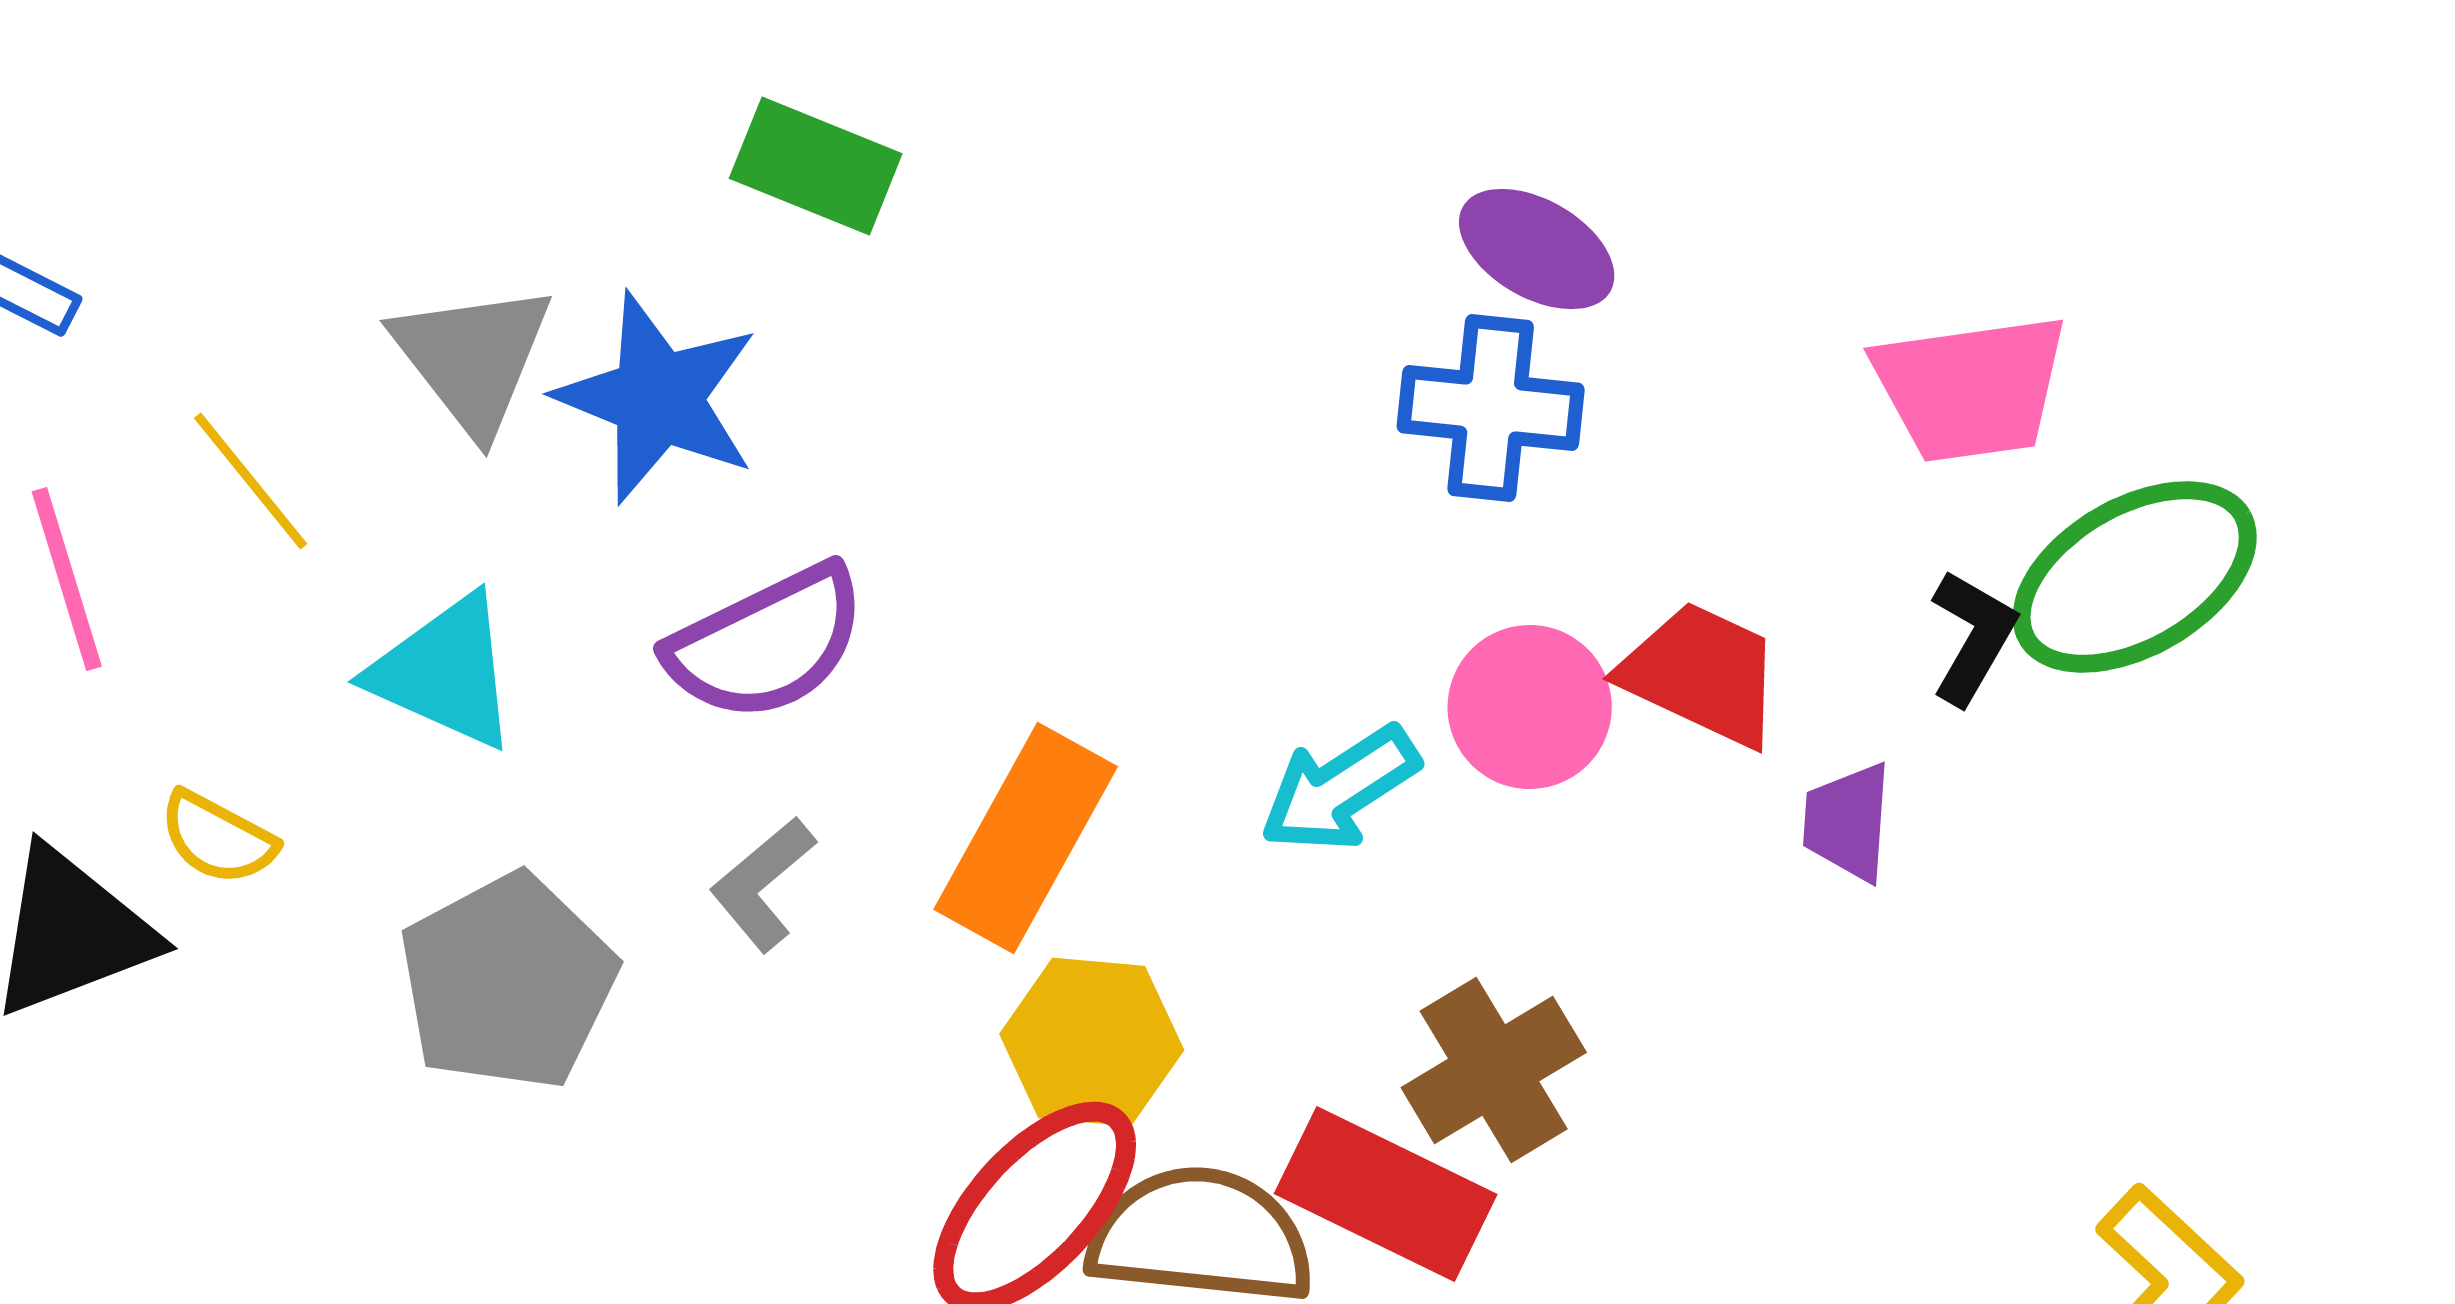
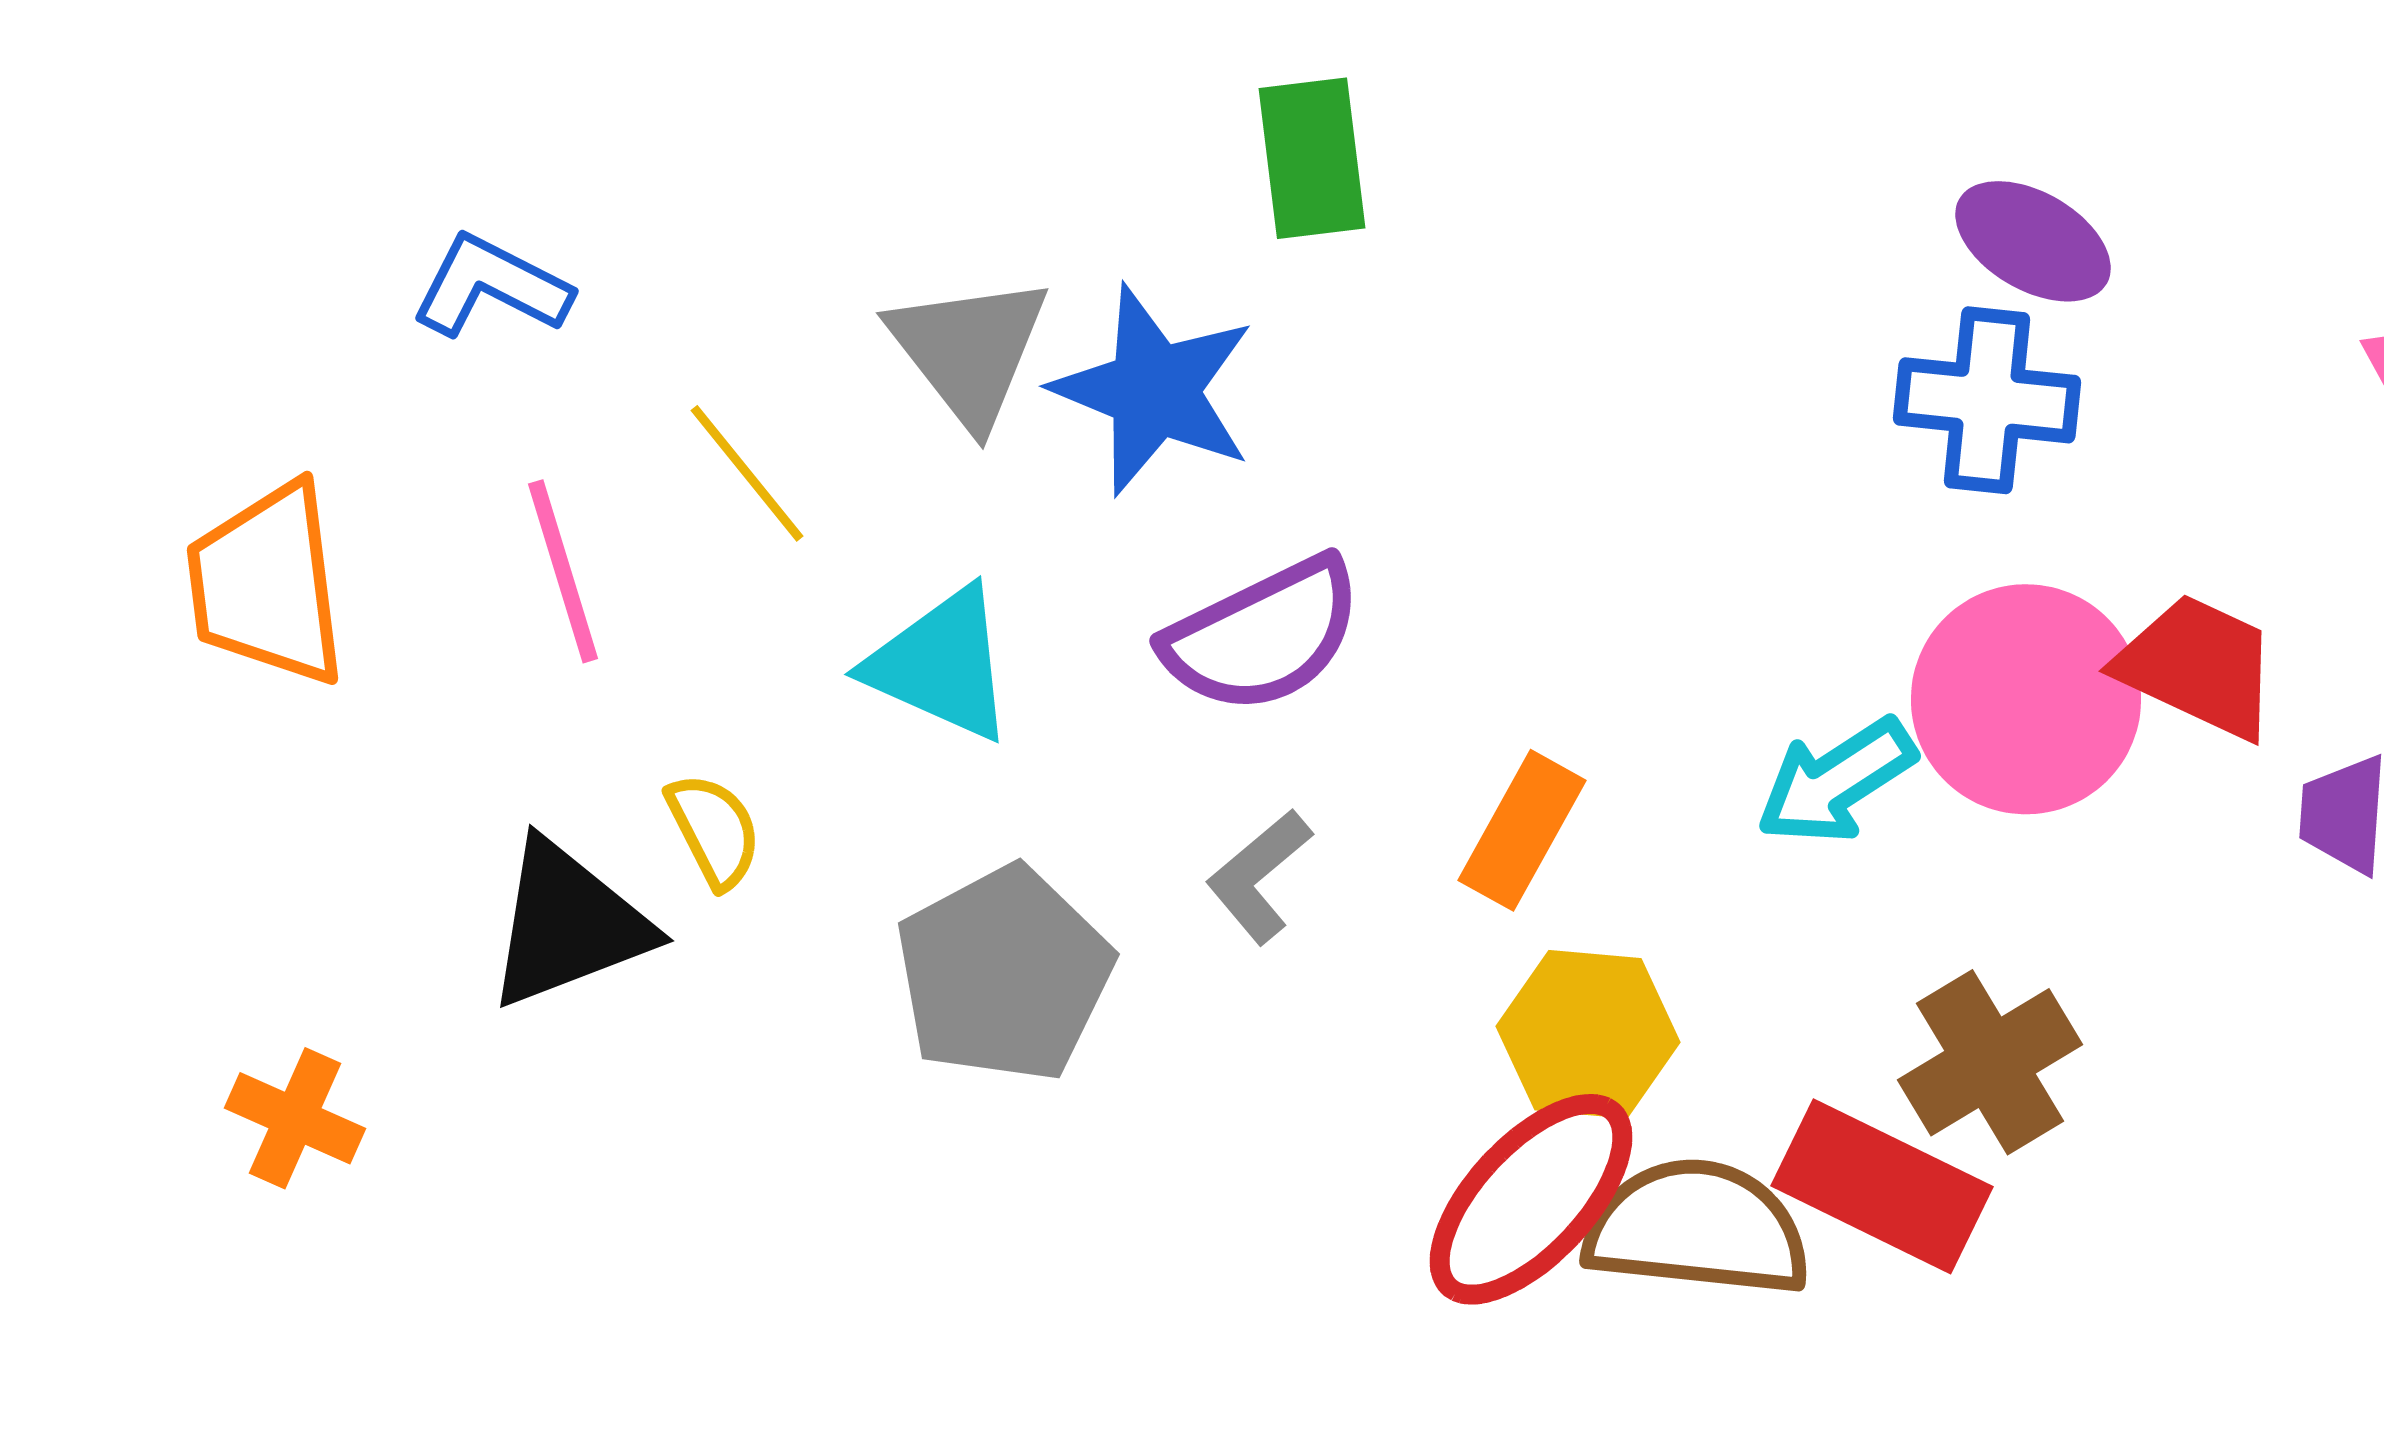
green rectangle: (816, 166) -> (1312, 158), turned 61
pink circle: (1530, 707) -> (2026, 699), size x1.4
yellow semicircle: (218, 838) -> (714, 830), turned -145
orange rectangle: (1026, 838) -> (1522, 830), size x0.7

